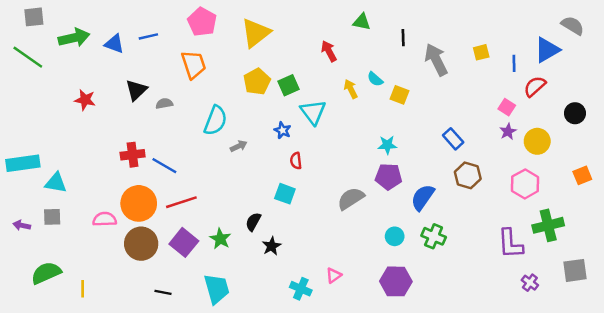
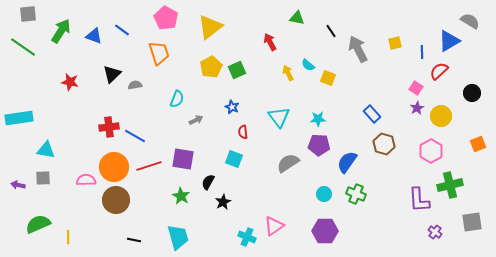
blue line: (148, 36) -> (122, 30), turned 49
green arrow: (74, 38) -> (61, 31), turned -45
black line: (403, 38) -> (331, 31), turned -32
cyan triangle: (313, 112) -> (279, 117), moved
cyan semicircle: (215, 121) -> (177, 99), size x0.7
cyan rectangle: (23, 163) -> (19, 118), moved
purple square: (184, 242) -> (183, 159), moved, turned -30
pink triangle: (334, 275) -> (274, 226), size x1.5

